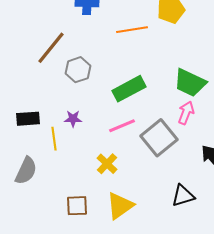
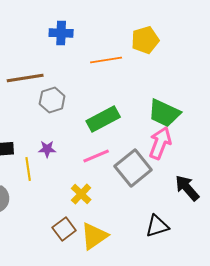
brown line: (51, 48) -> (25, 78), turned 42
pink arrow: (186, 113) -> (160, 143), size x1.4
brown square: (77, 206) -> (64, 229), moved, turned -35

